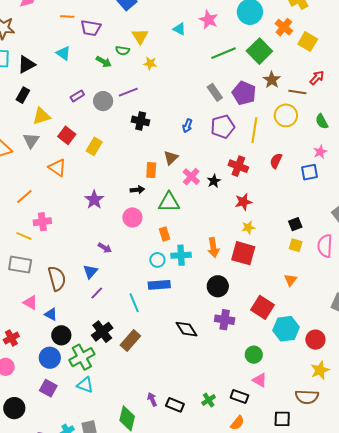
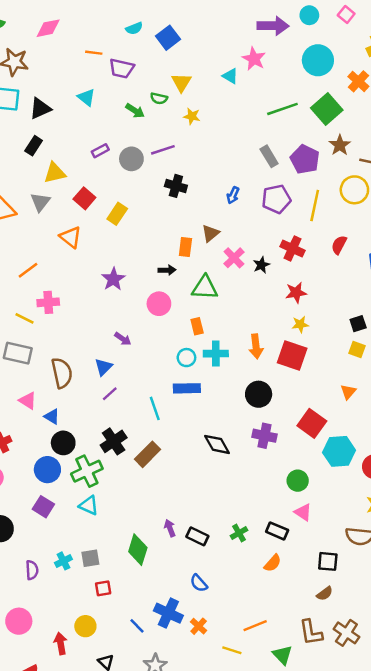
pink star: (209, 20) -> (254, 59), moved

